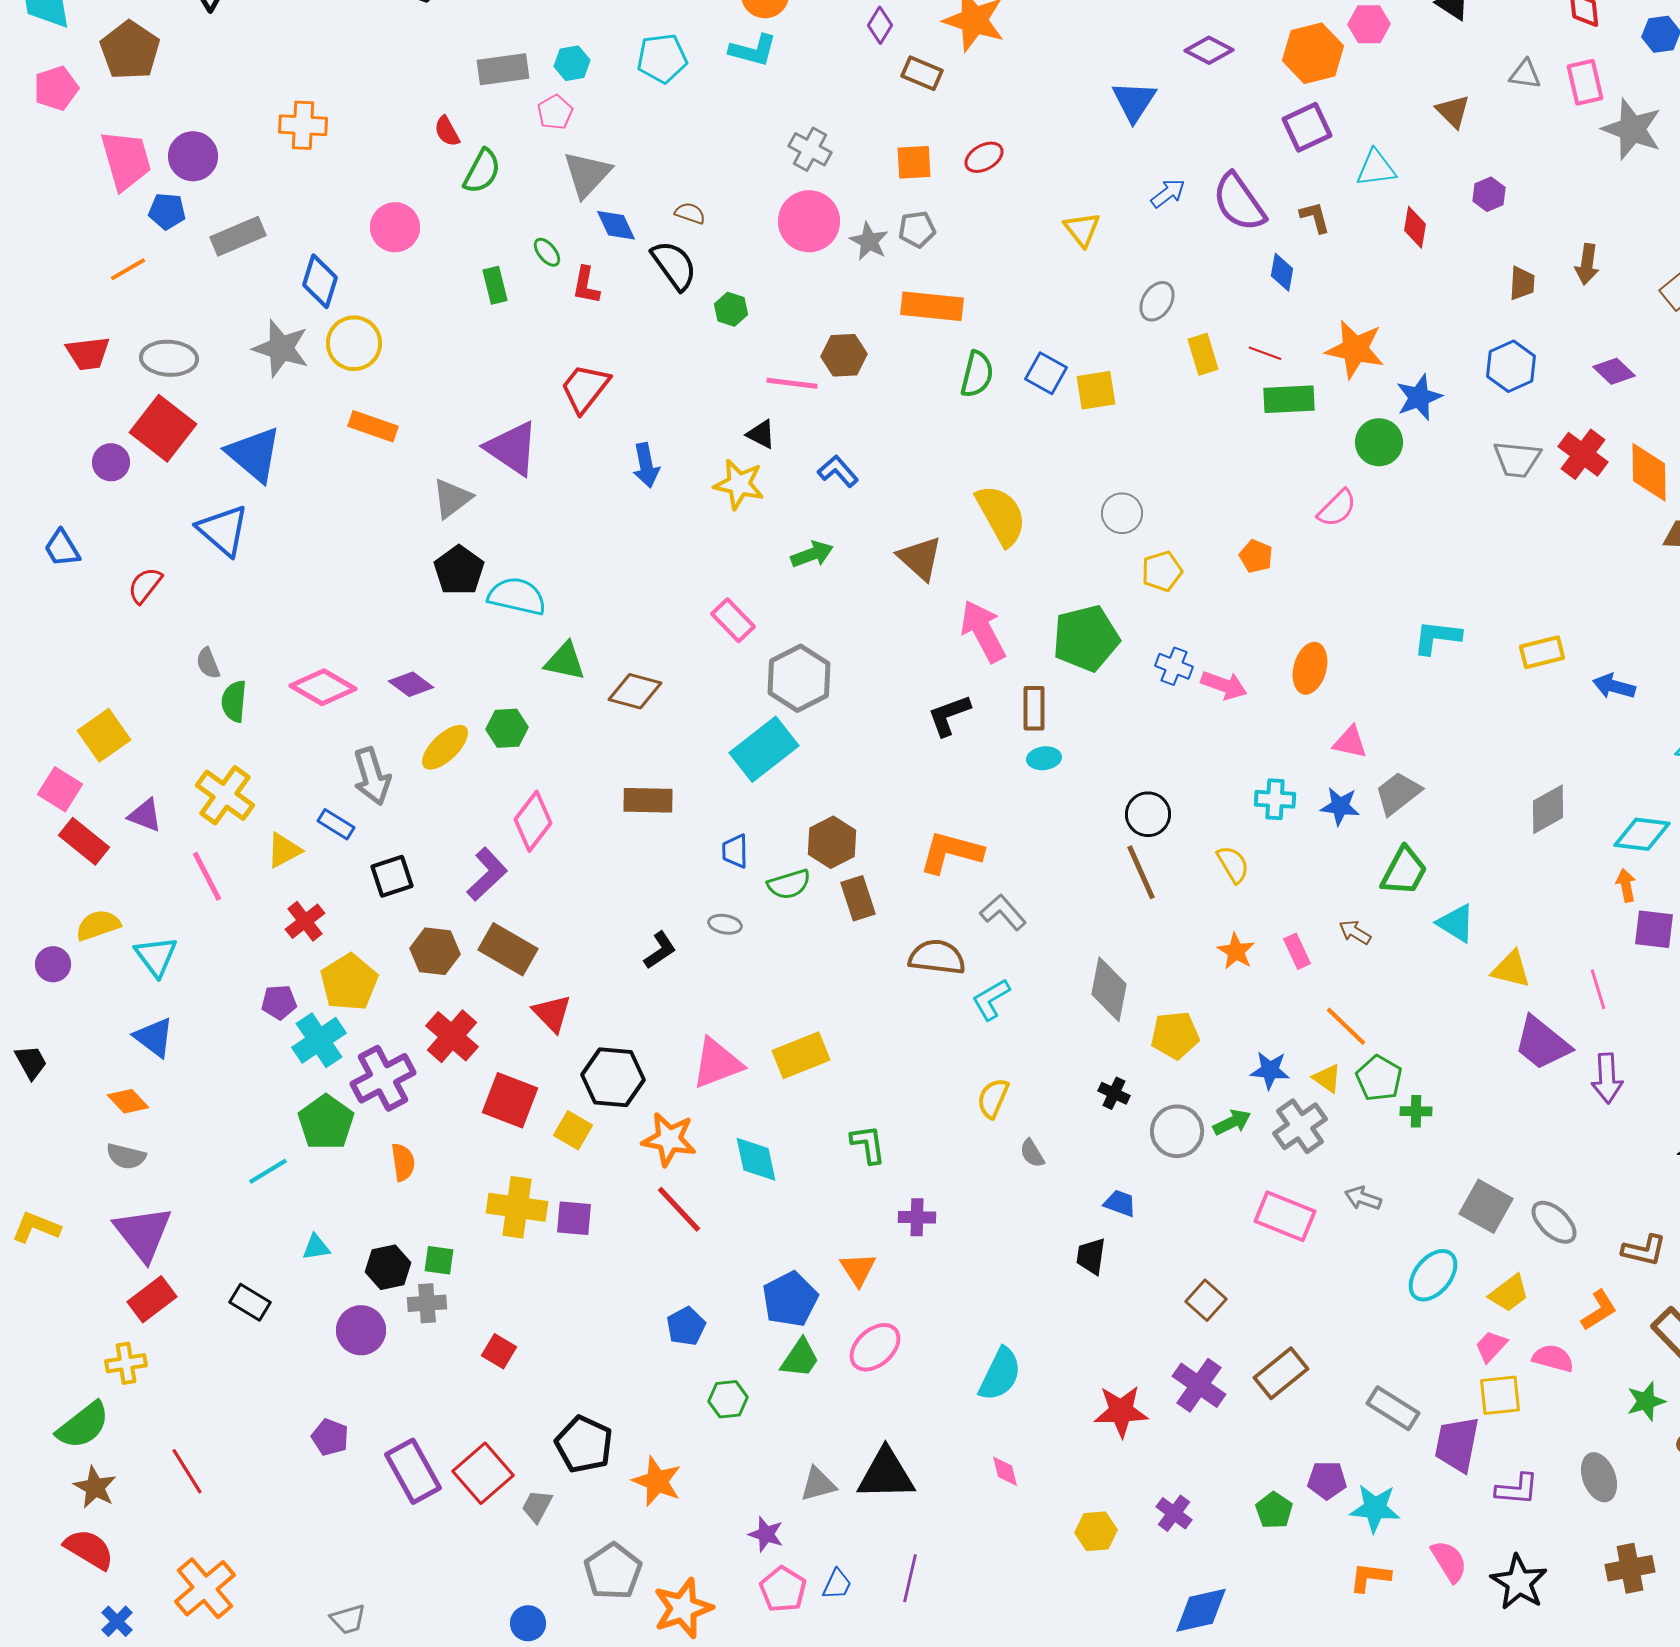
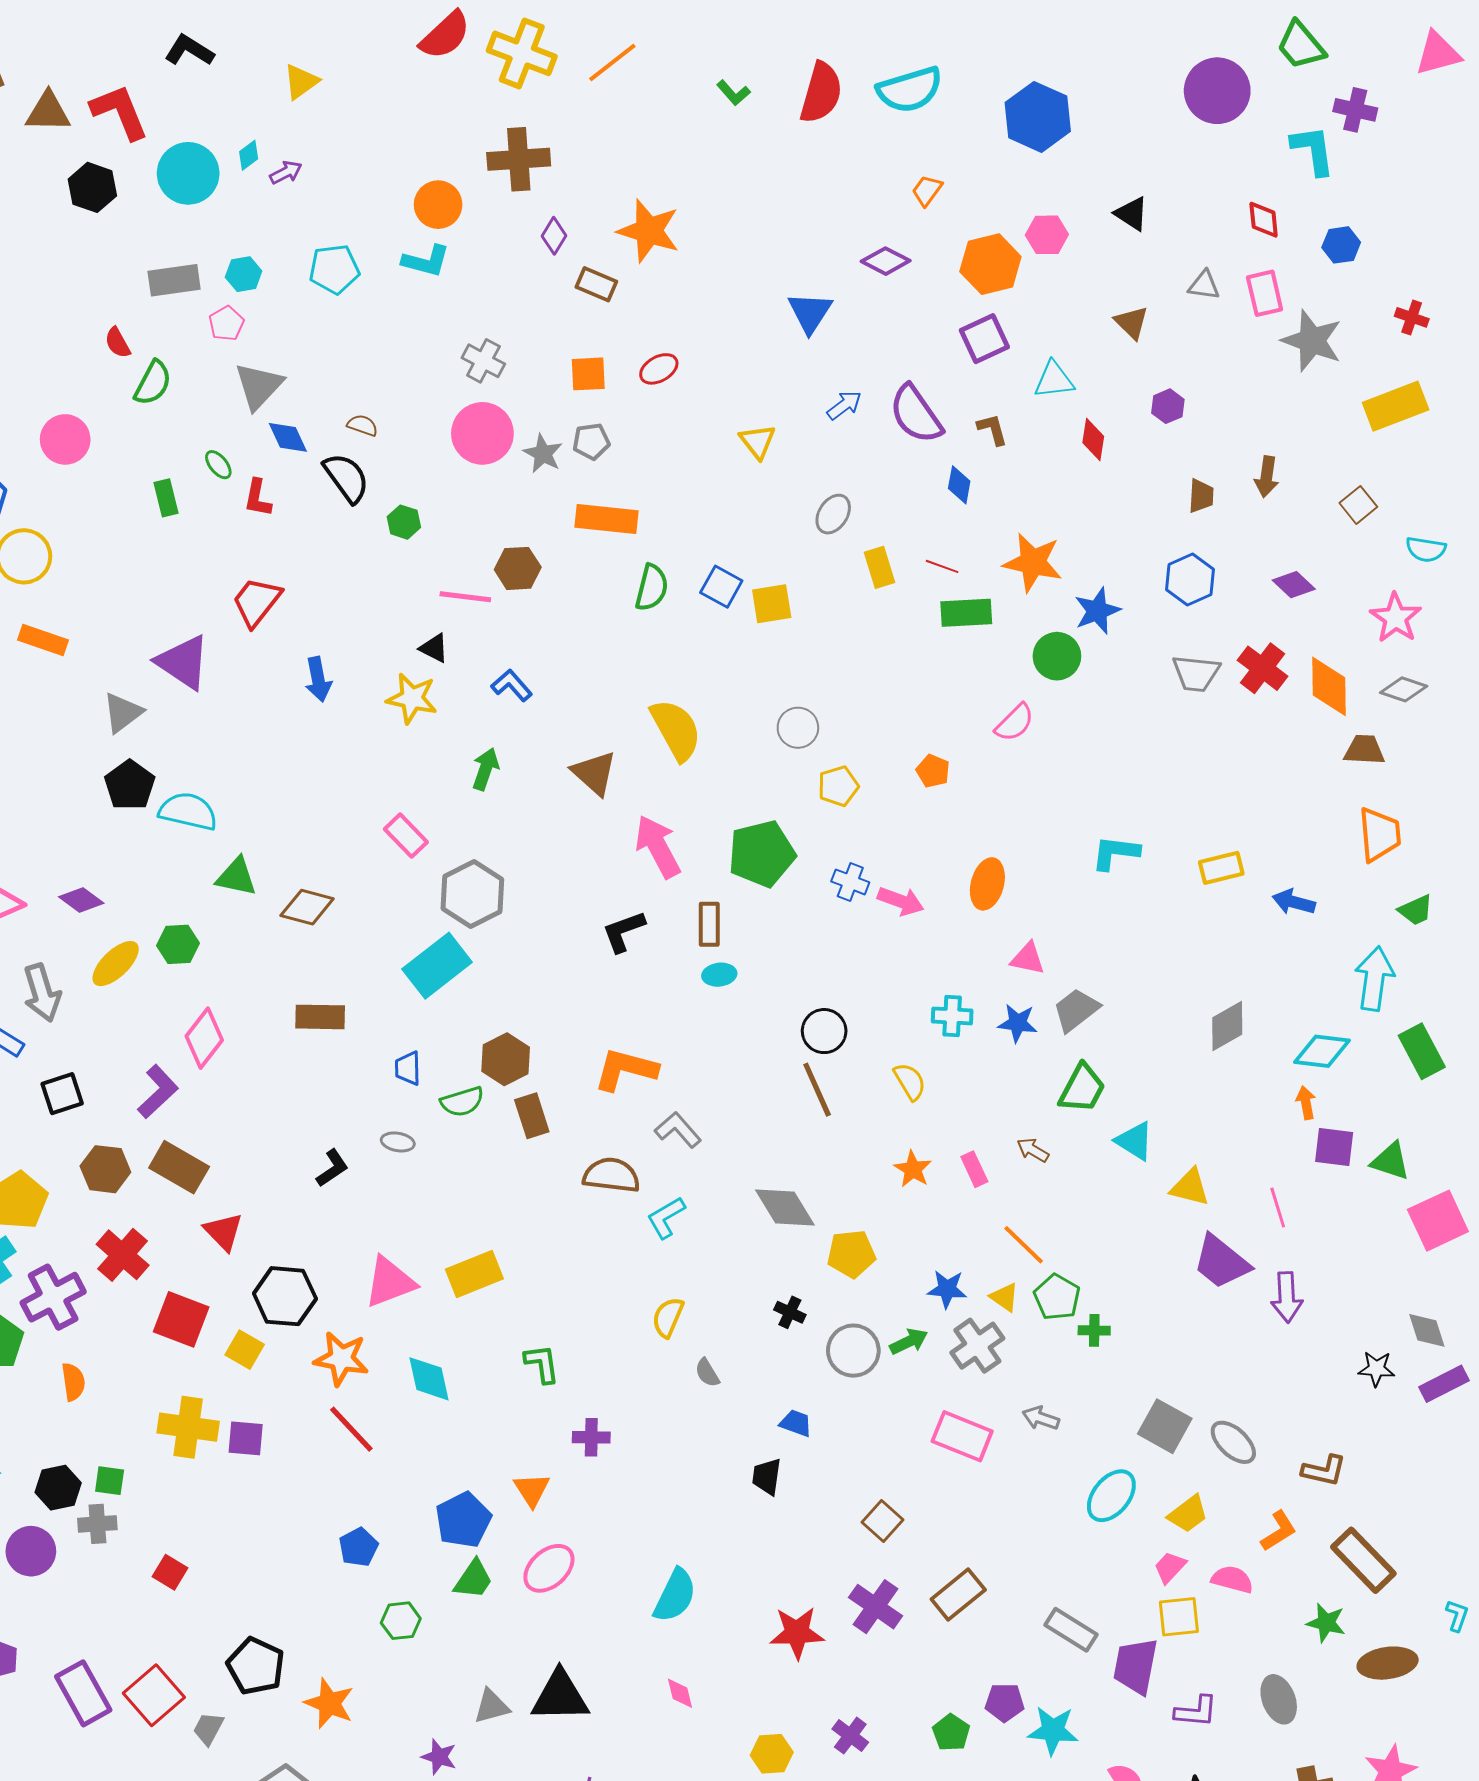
green arrow: (812, 554) -> (485, 769), turned -51
gray diamond: (1109, 989) -> (785, 1207), turned -42
green star: (1646, 1401) -> (1326, 1623), turned 30

